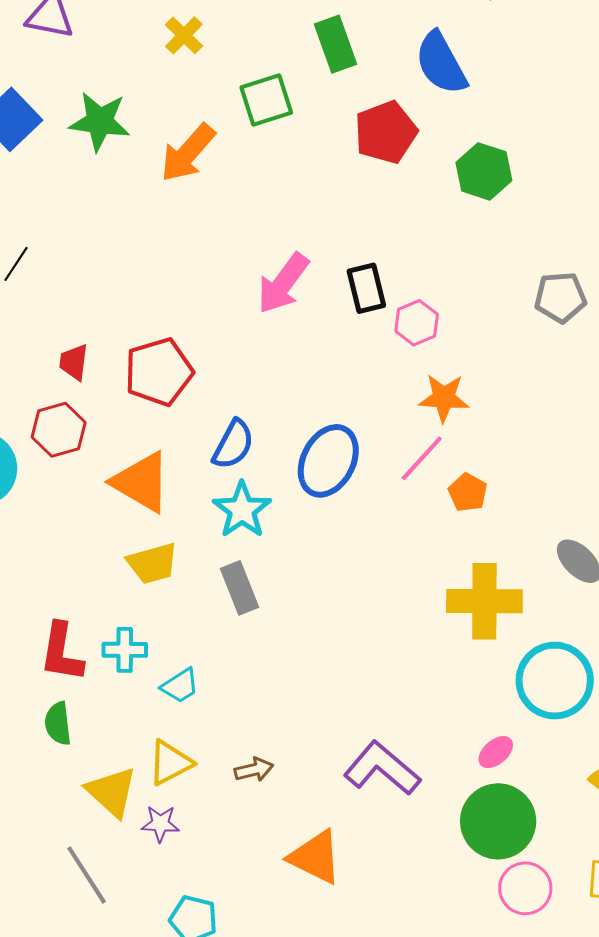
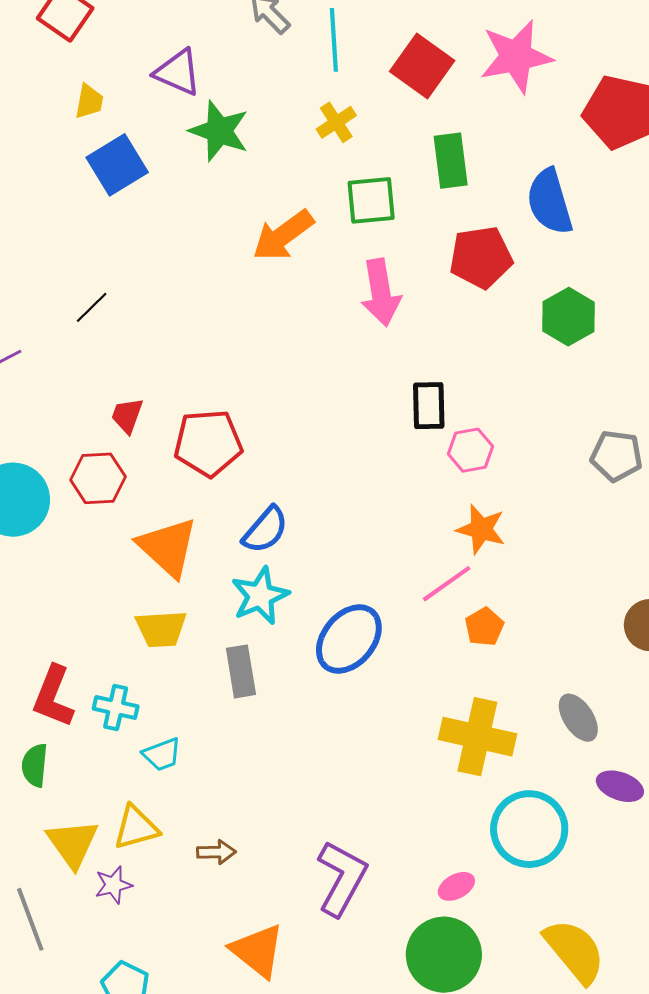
yellow cross: (184, 35) -> (336, 122), moved
green star: (100, 121) -> (219, 131), moved
pink arrow: (283, 283) -> (381, 292), moved, turned -58
blue ellipse: (328, 461) -> (349, 639), moved
purple L-shape: (382, 768) -> (342, 878), turned 66
purple star: (160, 824) -> (113, 885), turned -30

